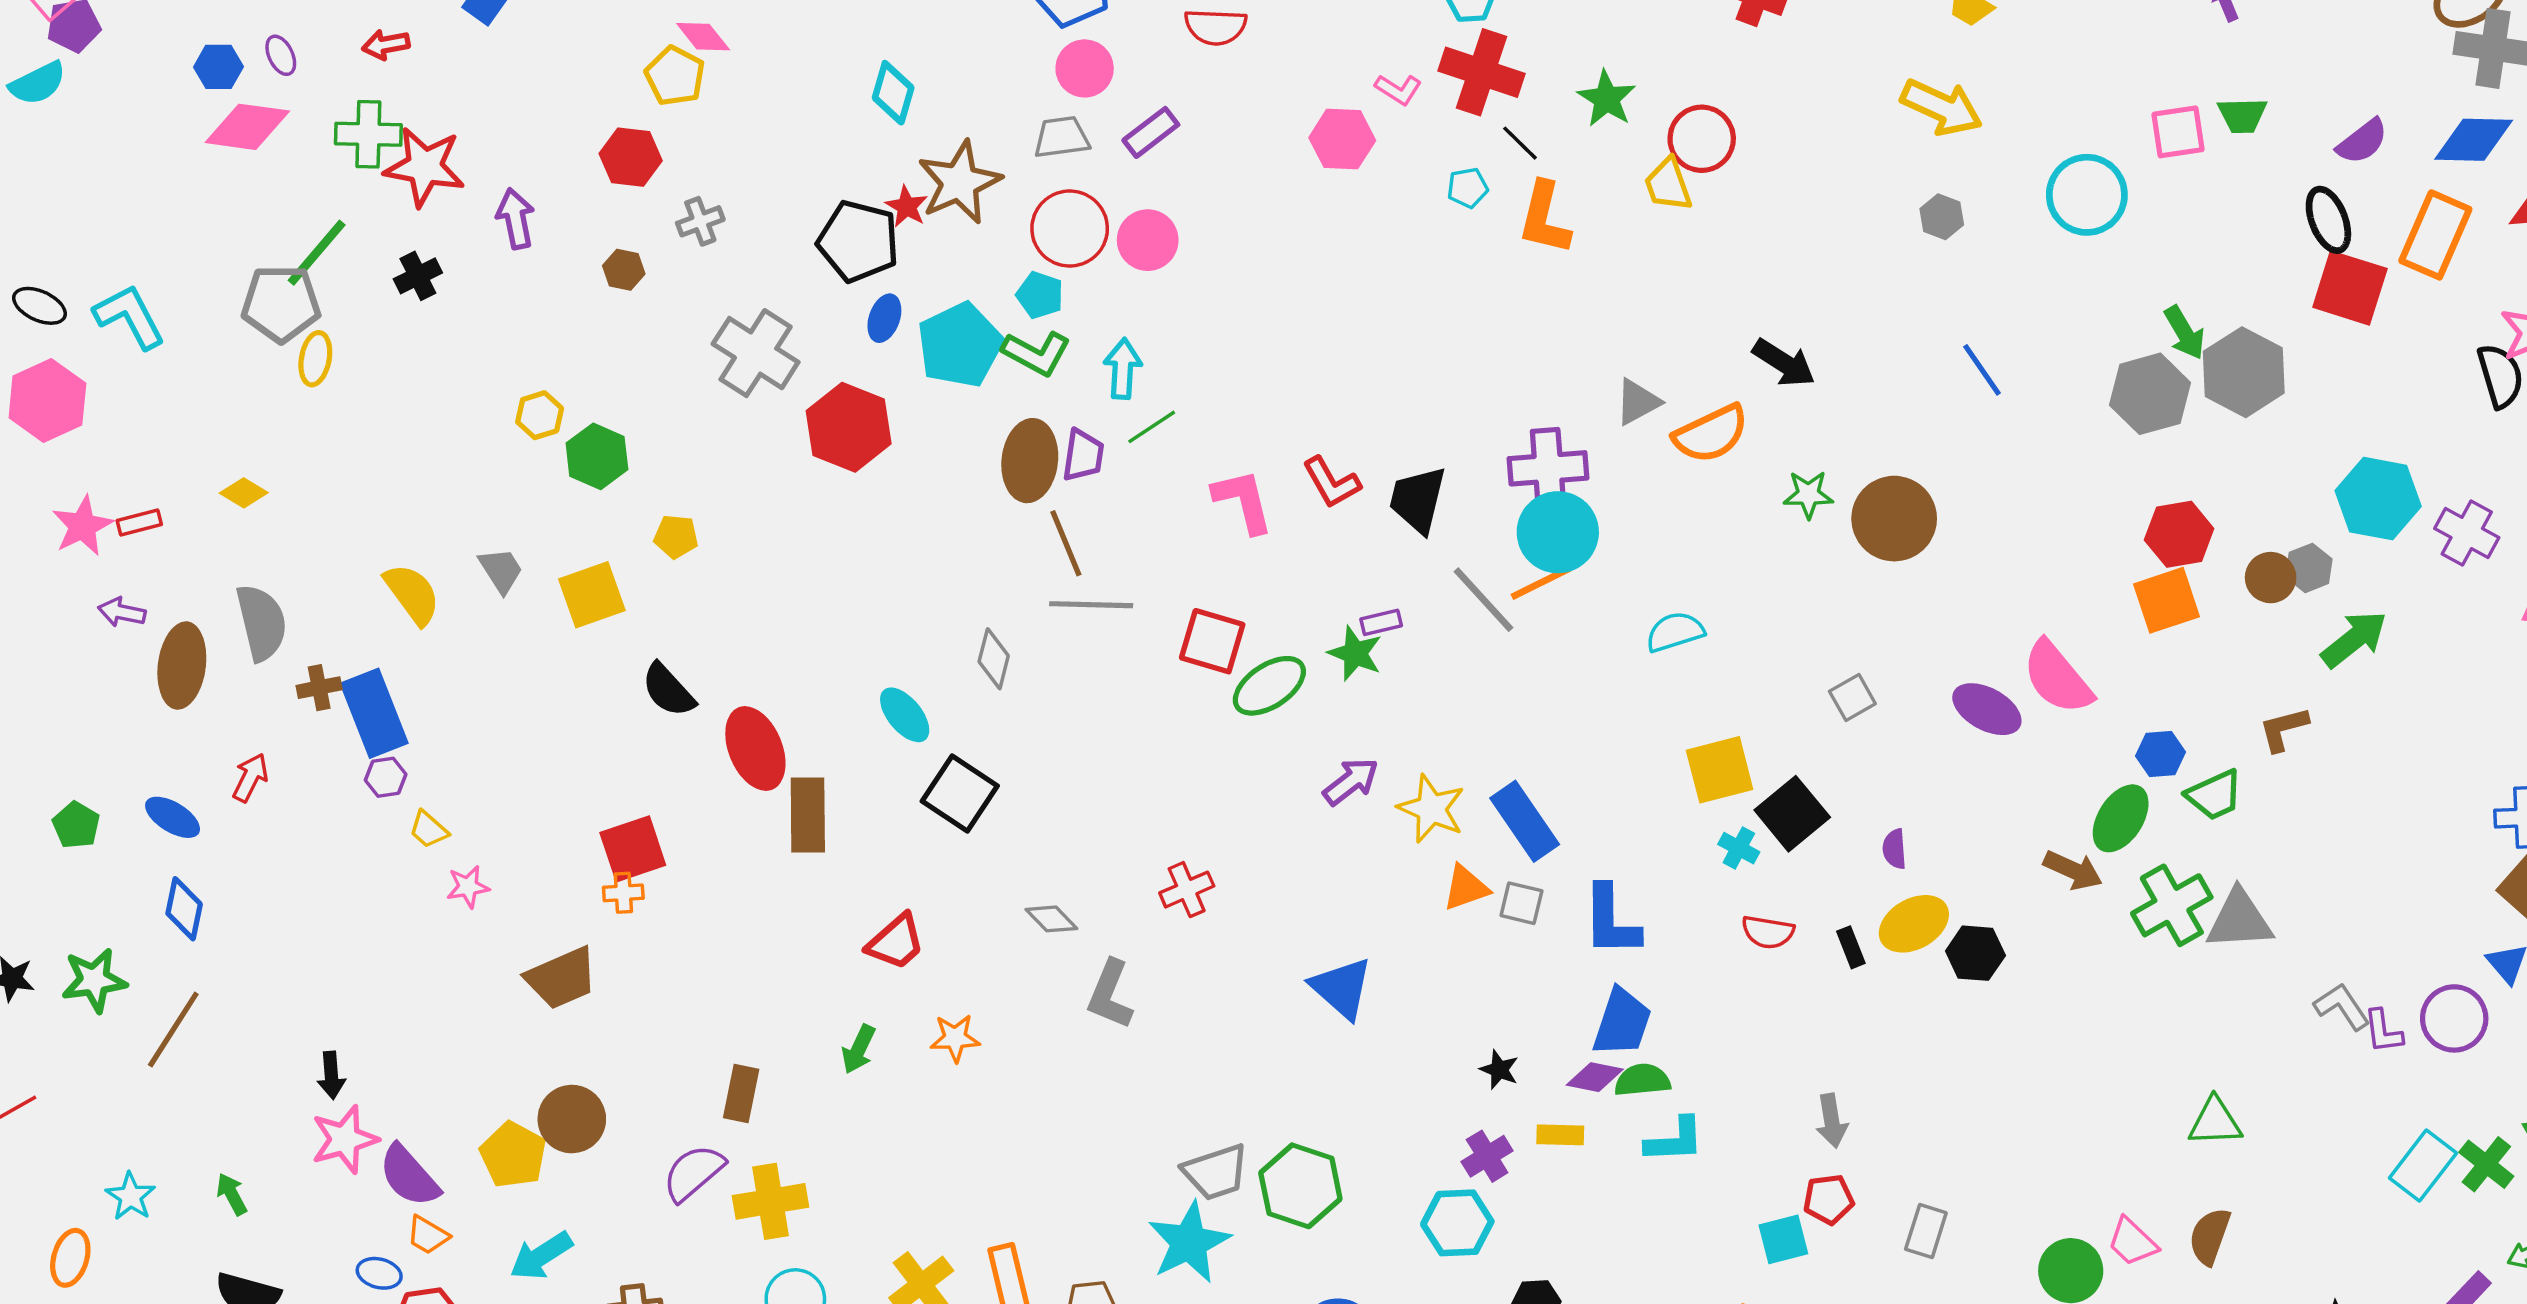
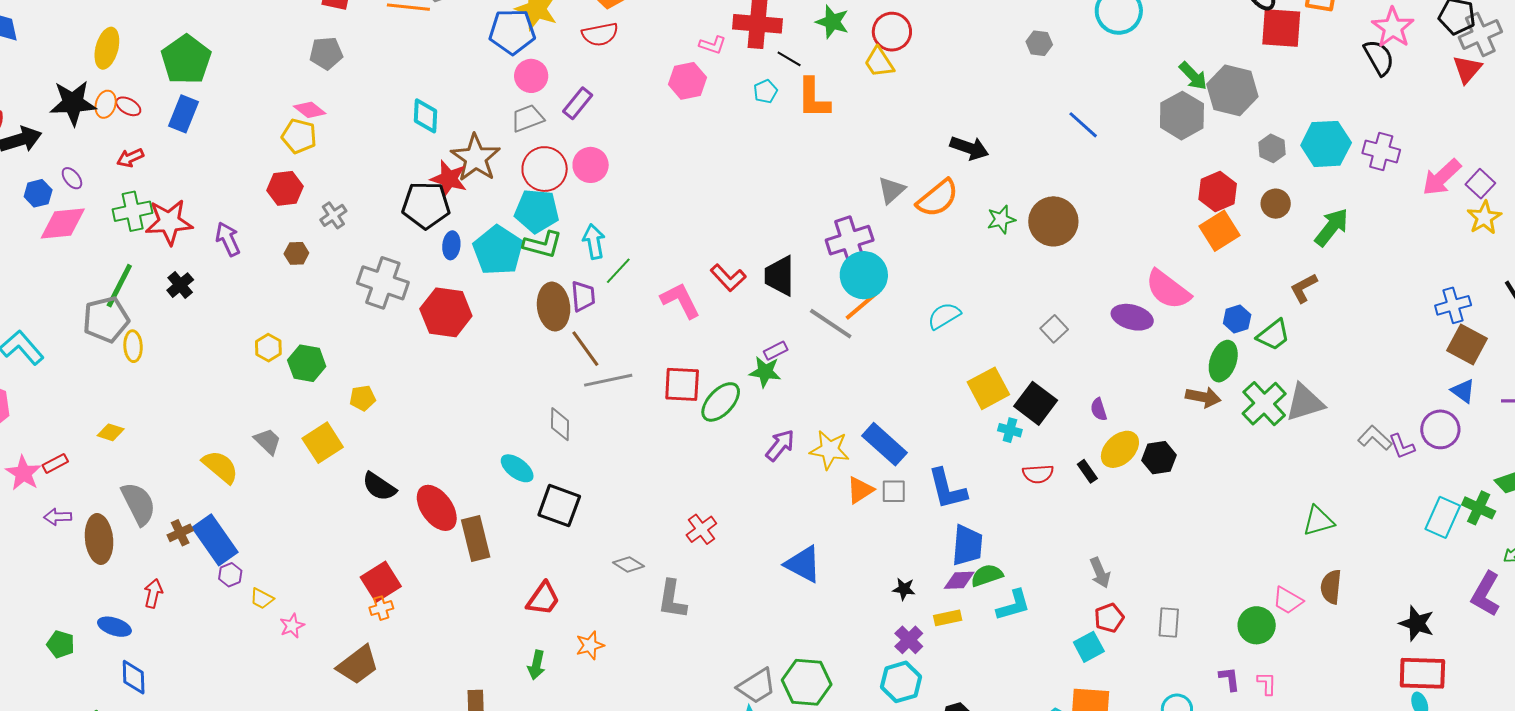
red star: (907, 207) -> (449, 179), size x1.5
cyan pentagon: (1040, 295) -> (537, 211), size x1.6
gray hexagon: (2309, 568) -> (1272, 148), moved

